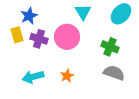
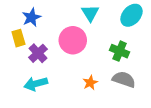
purple cross: (39, 39) -> (38, 53), moved, turned 30
orange star: (67, 76) -> (90, 83), moved

